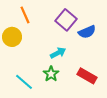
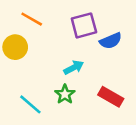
orange line: (25, 15) -> (32, 19), turned -36
purple square: (66, 20) -> (84, 25), turned 35

